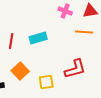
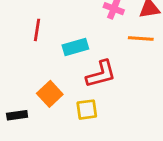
red line: (11, 41) -> (37, 30), moved
red L-shape: (75, 69) -> (101, 74), moved

